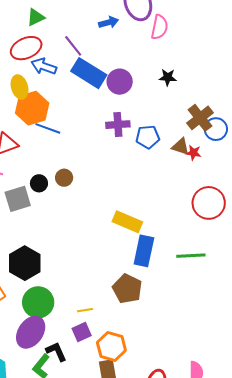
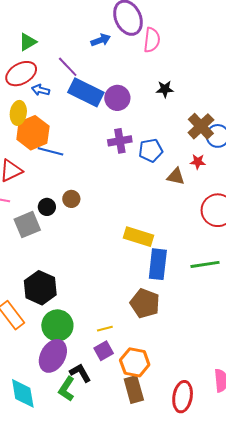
blue arrow: (44, 66) -> (41, 90), size x0.7
yellow ellipse: (20, 87) -> (18, 113), turned 30
brown triangle: (181, 147) -> (176, 176), moved

